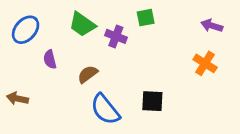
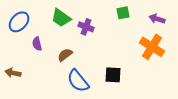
green square: (146, 18) -> (123, 13), moved
orange cross: (205, 63) -> (152, 47), size x1.4

